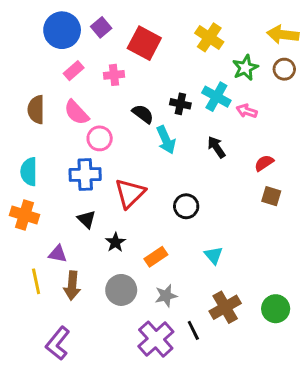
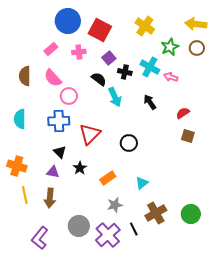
purple square: (101, 27) -> (109, 58), moved
blue circle: (62, 30) -> (68, 21), moved
orange cross: (25, 215) -> (17, 166), moved
purple triangle: (58, 254) -> (53, 172), moved
cyan triangle: (214, 255) -> (142, 183), moved, turned 32
gray circle: (121, 290) -> (79, 226), moved

